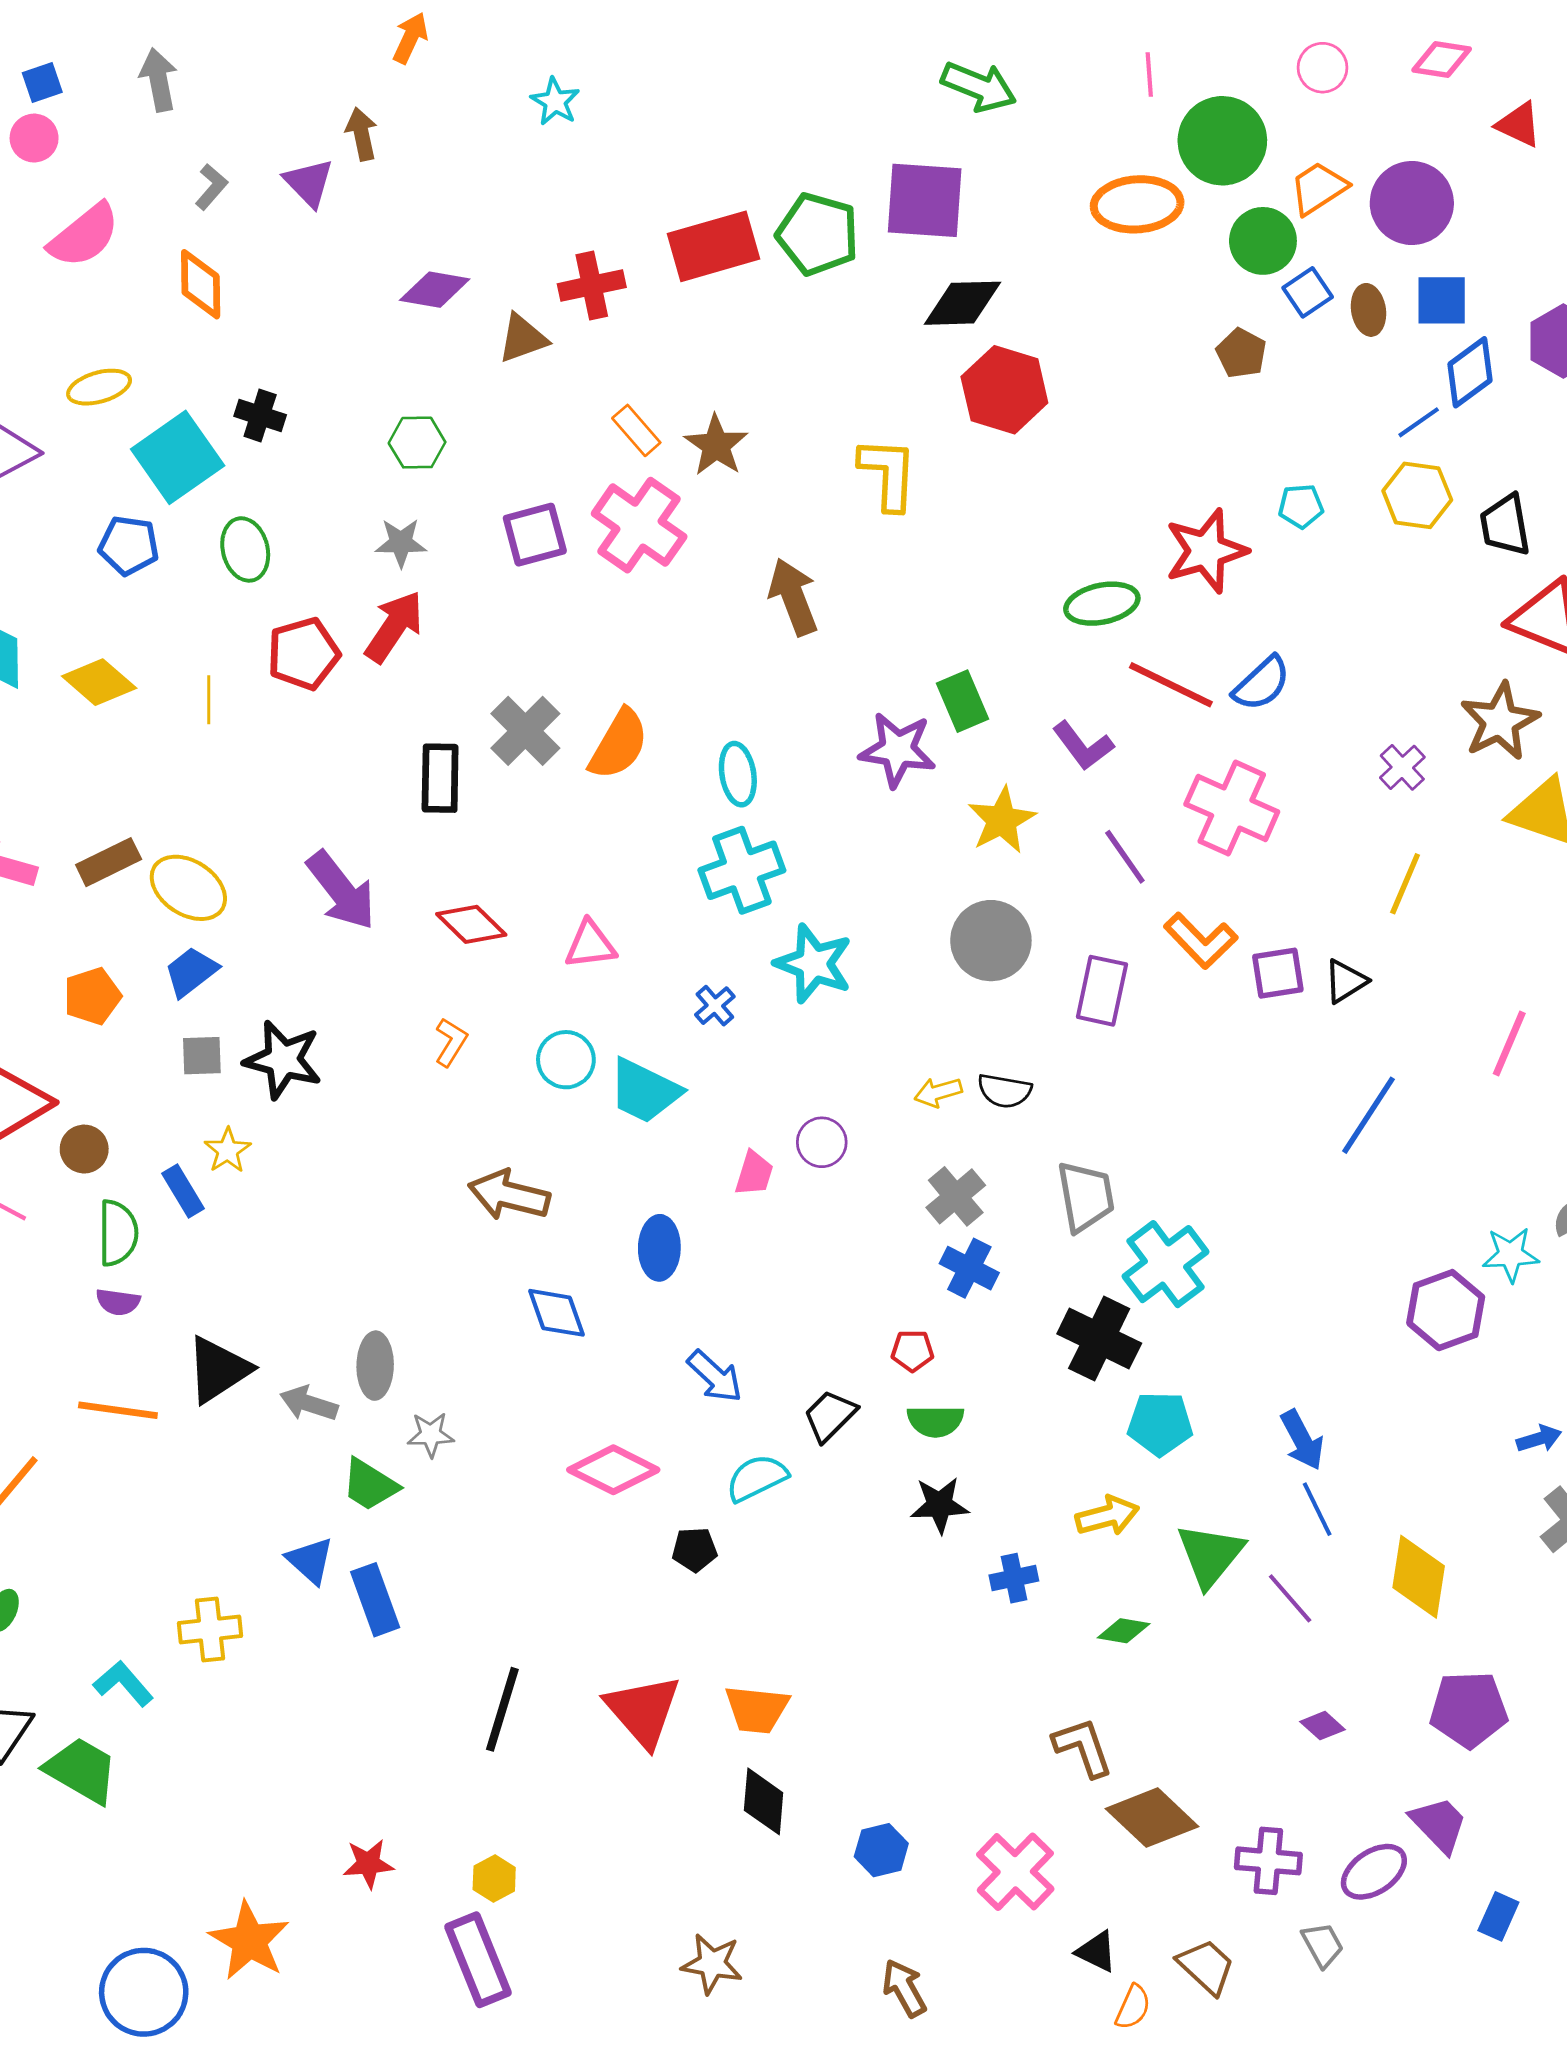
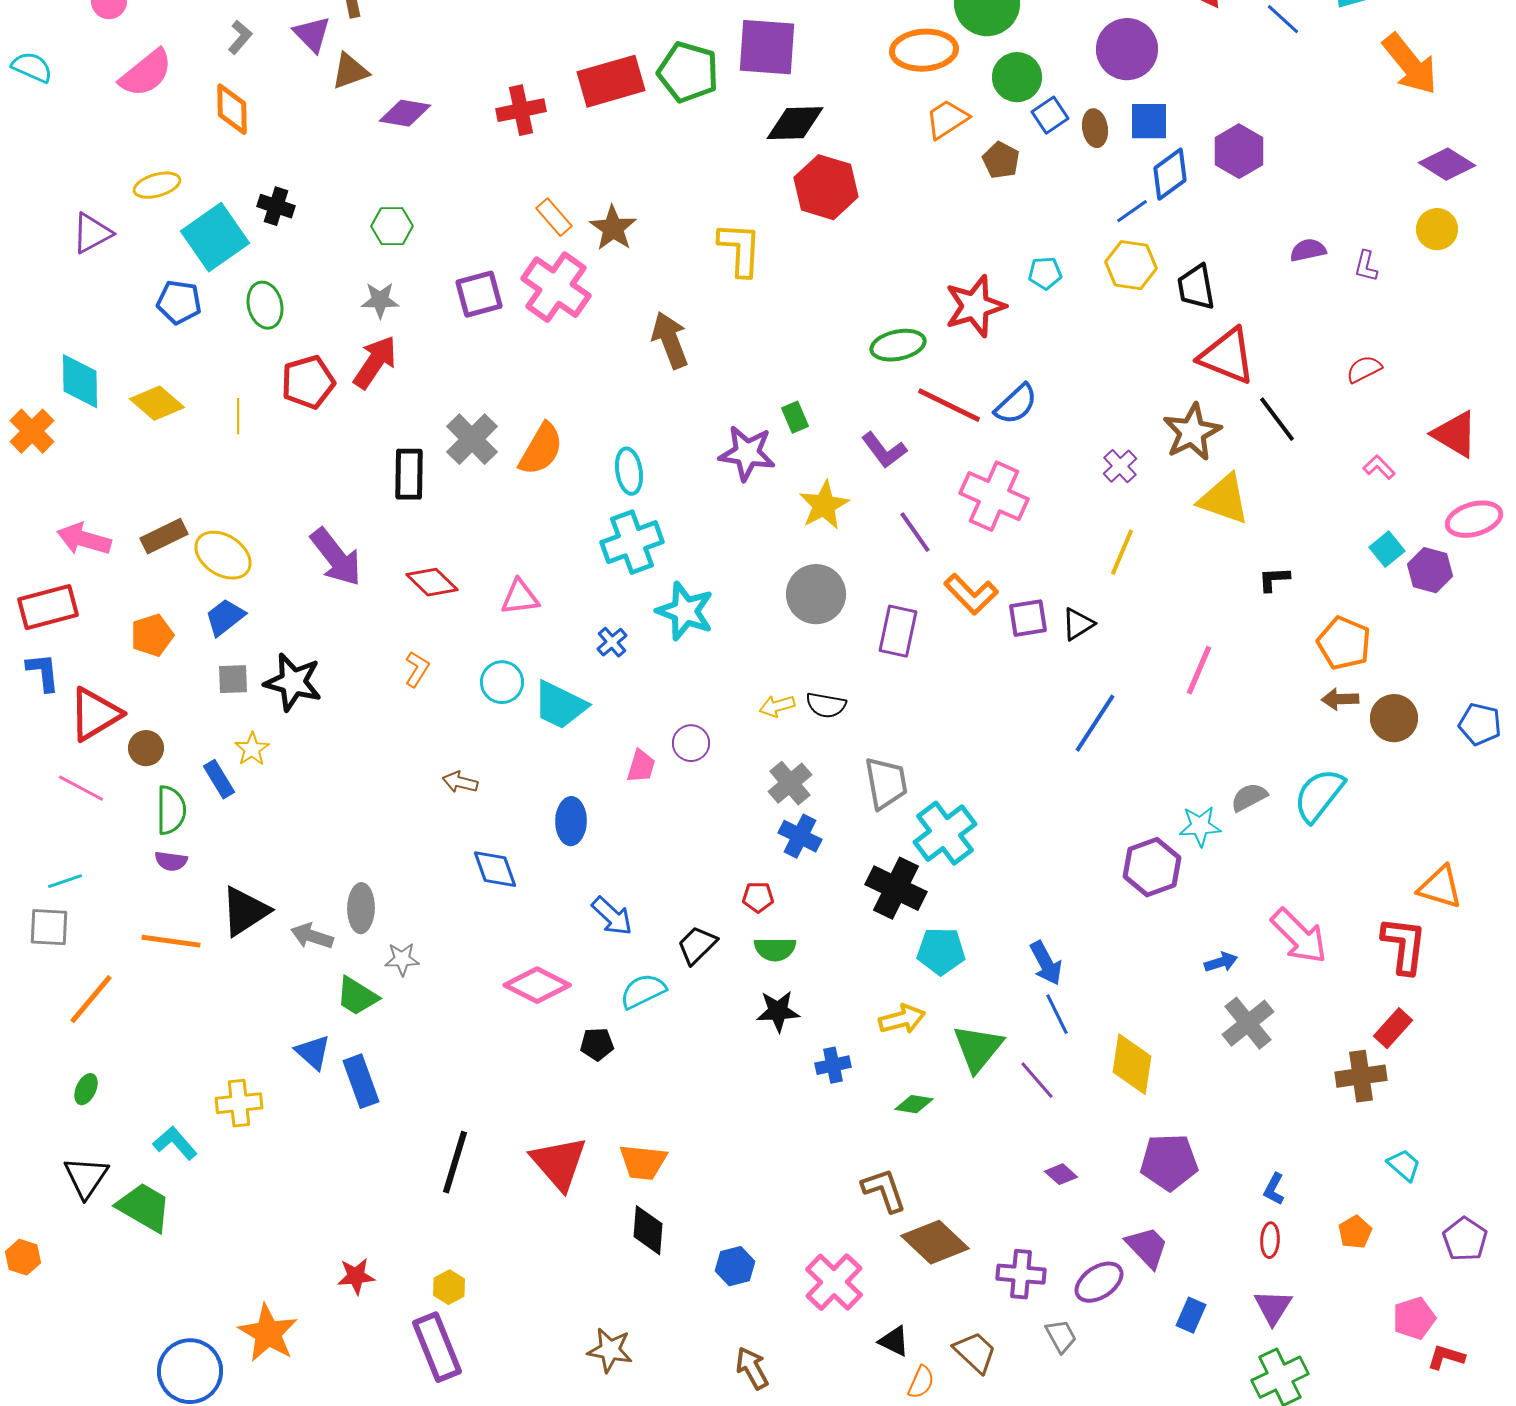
orange trapezoid: (1318, 188) -> (947, 119), moved
brown triangle: (523, 338) -> (350, 71), moved
green rectangle: (963, 701) -> (795, 417), size x0.7
brown arrow: (509, 1195) -> (460, 782), size x0.6

